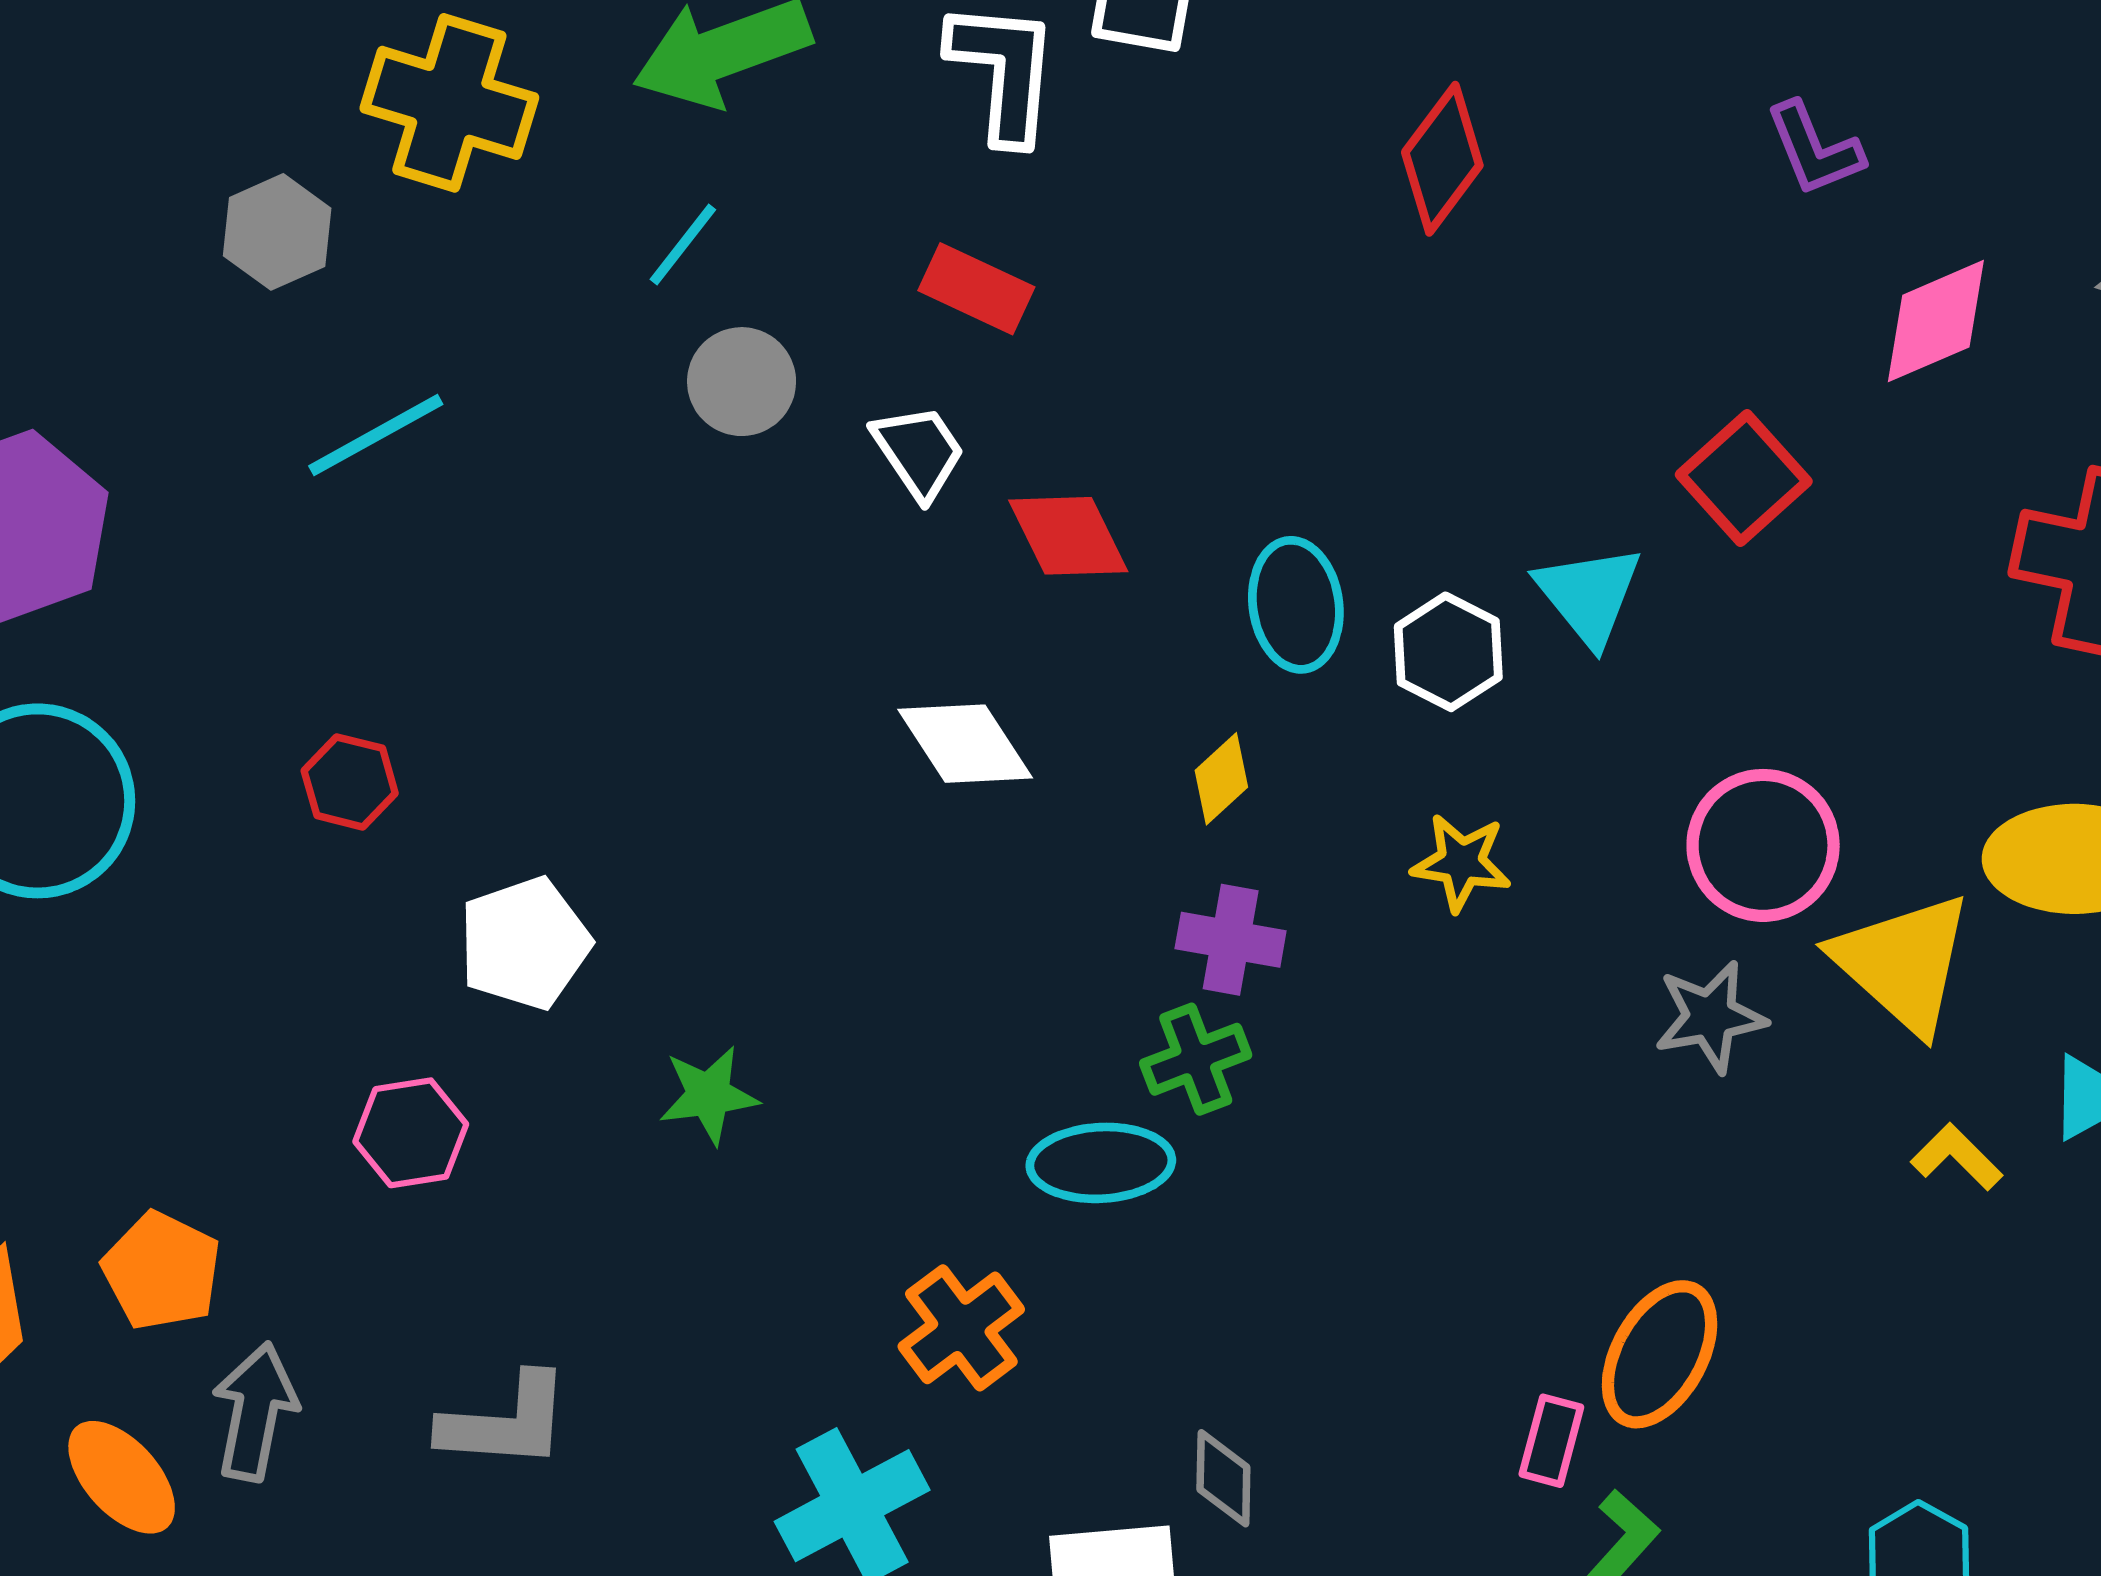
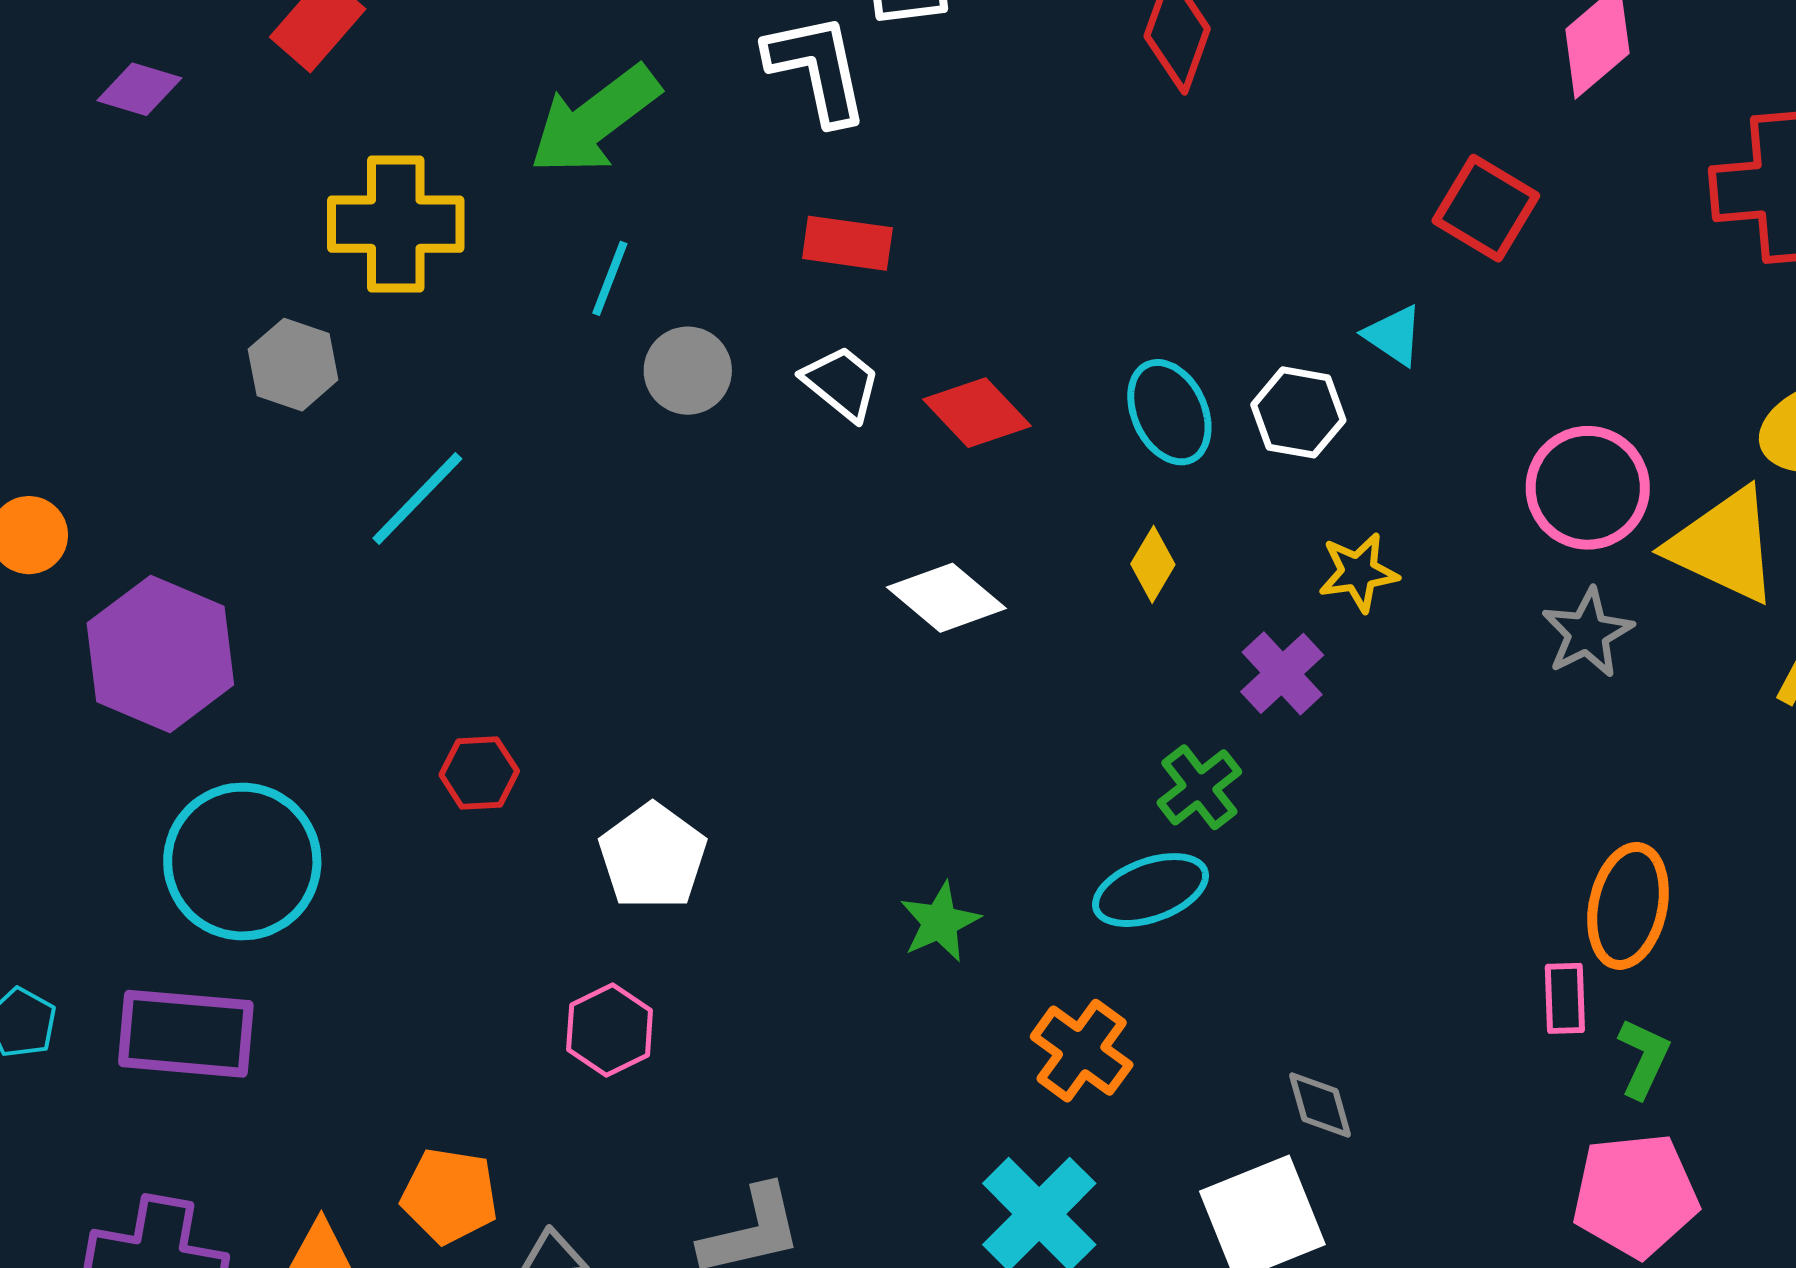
cyan triangle: (1589, 595) -> (1394, 335), size x0.7
purple cross: (1231, 940) -> (1282, 673), moved, turned -36
green star: (709, 1095) -> (940, 922), moved

